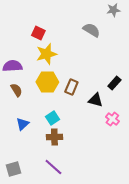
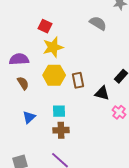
brown rectangle: (71, 87) -> (78, 80), turned -35
cyan square: (52, 118) -> (59, 111), turned 32

